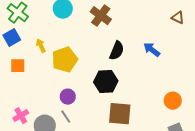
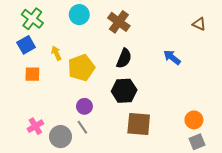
black semicircle: (117, 51) -> (124, 58), moved
orange circle: (173, 101) -> (194, 120), moved

